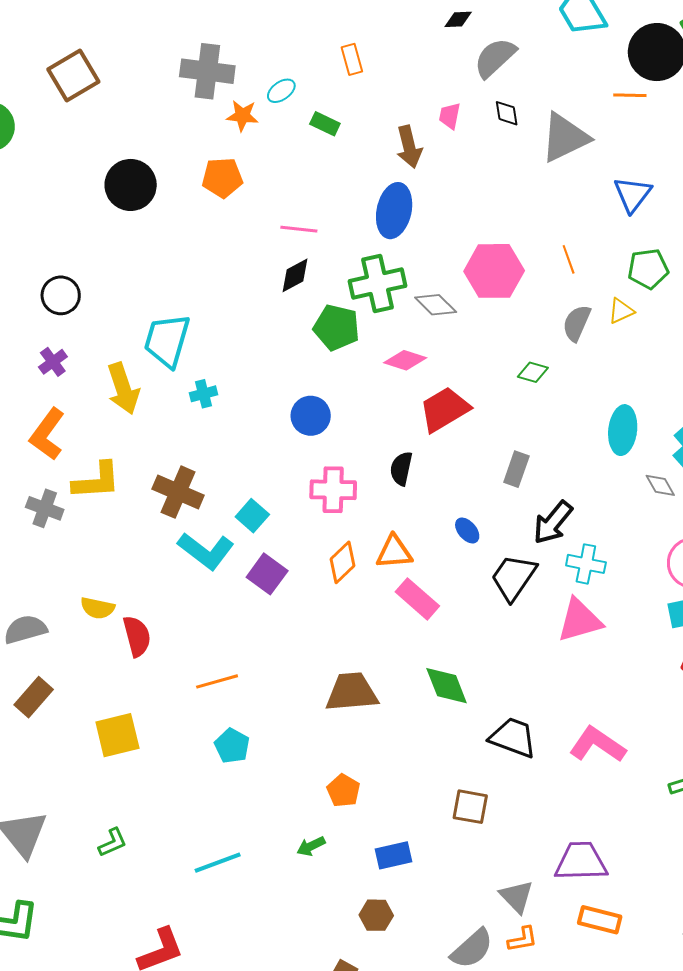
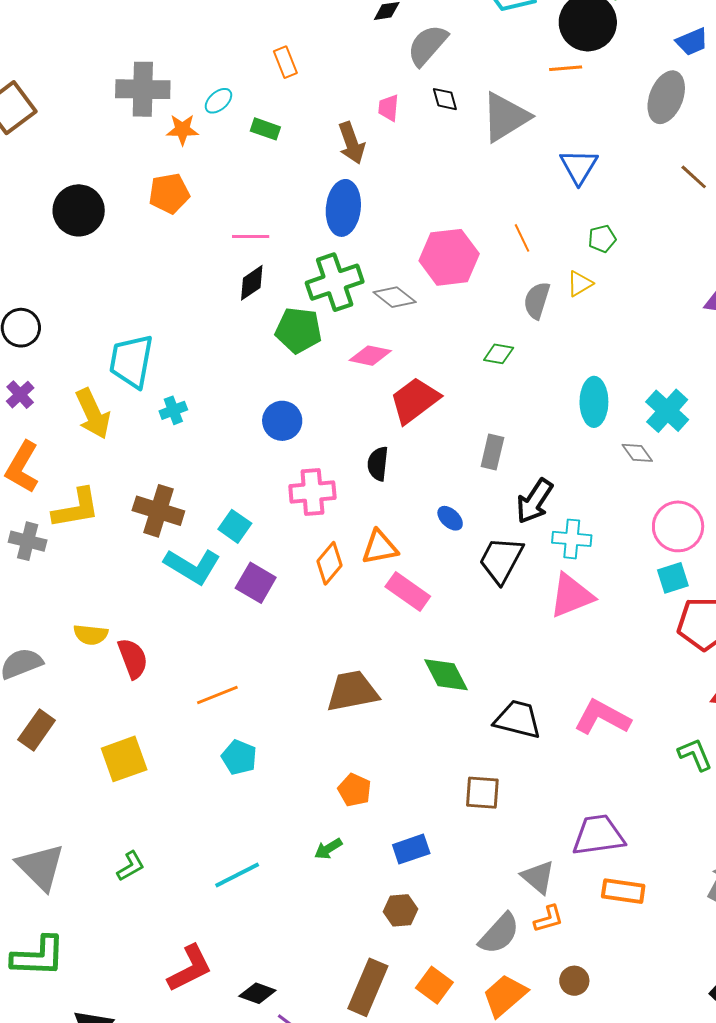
green pentagon: (648, 269) -> (602, 239), size x0.7

